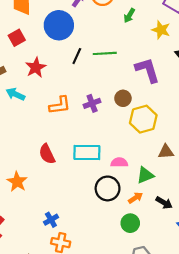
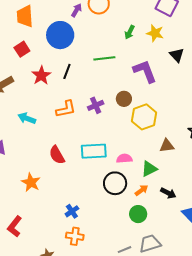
green arrow: (129, 15) -> (130, 32), moved
black line: (77, 56) -> (67, 71), moved
cyan arrow: (15, 94) -> (27, 118), moved
blue cross: (51, 220) -> (72, 211), moved

